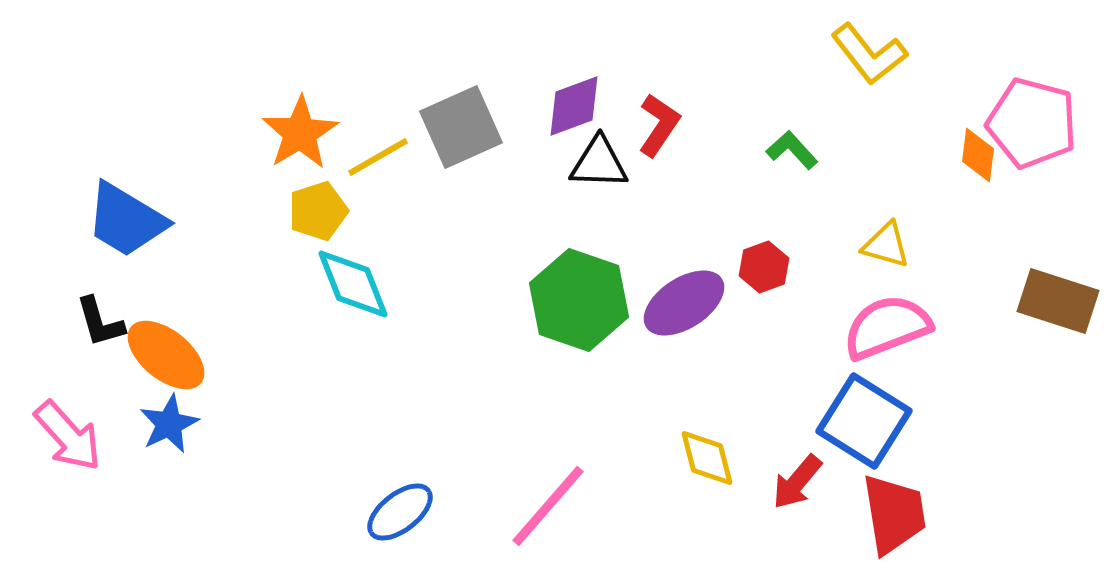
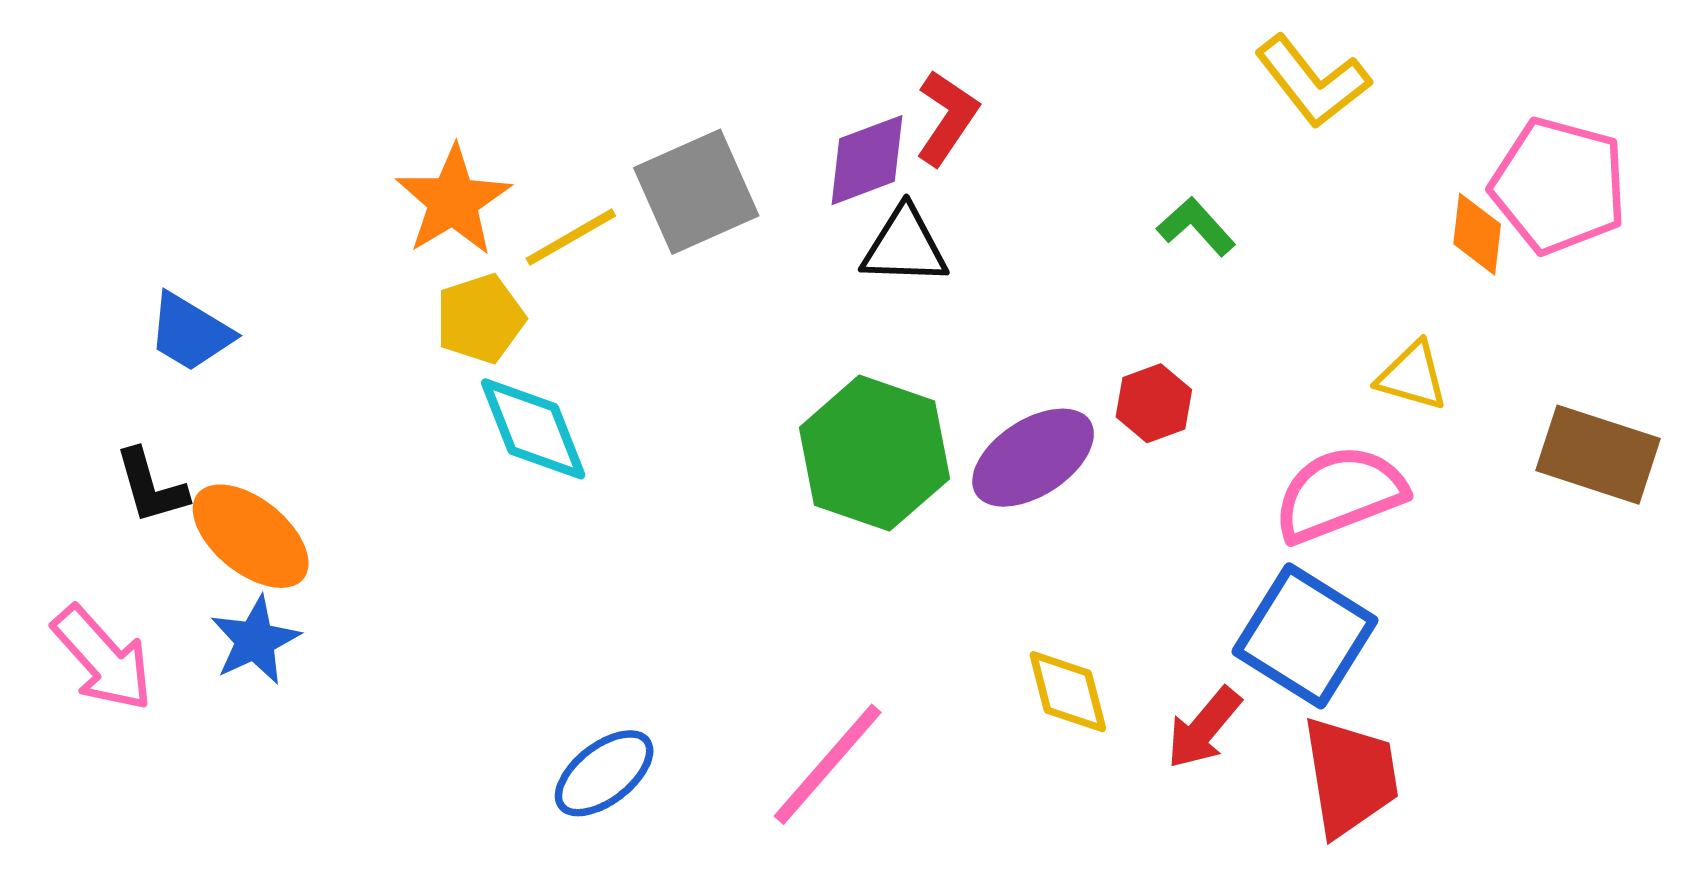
red L-shape: (659, 125) -> (947, 118), moved
blue trapezoid: (126, 220) -> (190, 332), size x0.7
yellow triangle: (886, 245) -> (1412, 376), moved

